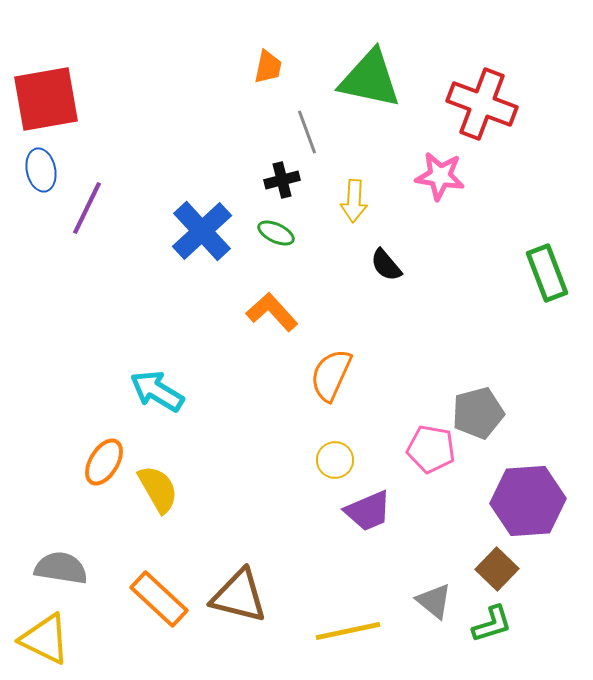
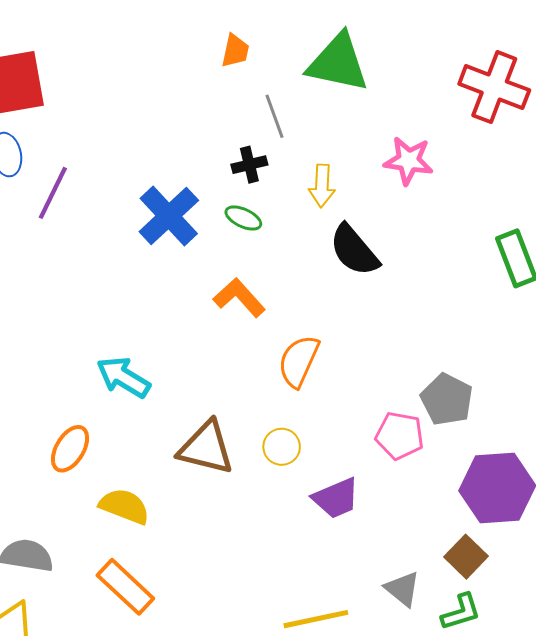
red cross: (482, 104) -> (494, 87), moved
black semicircle: (386, 265) -> (354, 250), size x1.6
gray pentagon: (478, 413) -> (447, 399), turned -30
yellow circle: (335, 460) -> (282, 447), moved
yellow semicircle: (158, 489) -> (124, 506), moved, turned -39
brown triangle: (239, 596) -> (206, 448), moved

